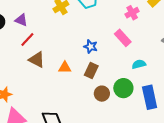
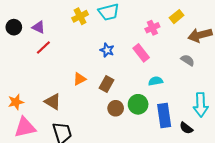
blue star: (91, 47) -> (107, 50), moved
brown triangle: (37, 60) -> (53, 102), moved
orange triangle: (65, 68) -> (80, 79), turned -32

